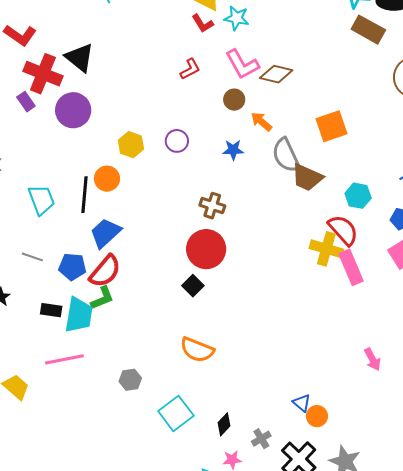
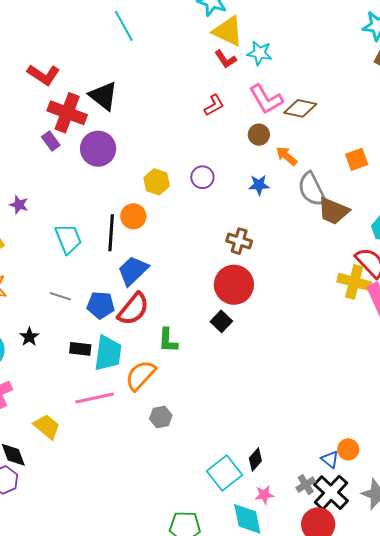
orange square: (331, 126) -> (357, 159), size x0.7
green L-shape: (102, 298) -> (168, 340), moved, turned 116
orange semicircle: (197, 350) -> (141, 375), moved, turned 112
blue triangle: (302, 403) -> (330, 459), moved
cyan square: (176, 413) -> (225, 473), moved
gray cross: (261, 439) -> (306, 485), moved

